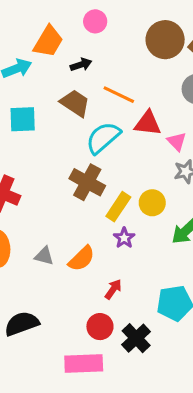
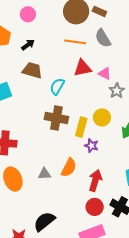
orange line: (119, 95) -> (75, 42), moved
cyan semicircle: (103, 138) -> (57, 86), size x0.7
red arrow: (113, 289) -> (95, 180), size x1.5

